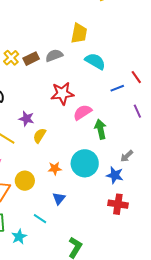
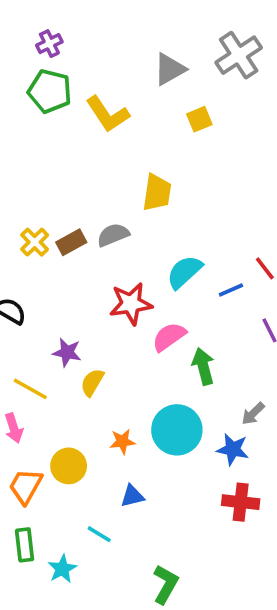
cyan semicircle: (95, 61) -> (184, 272), moved, turned -70
blue triangle: (59, 198) -> (132, 496), turned 40

